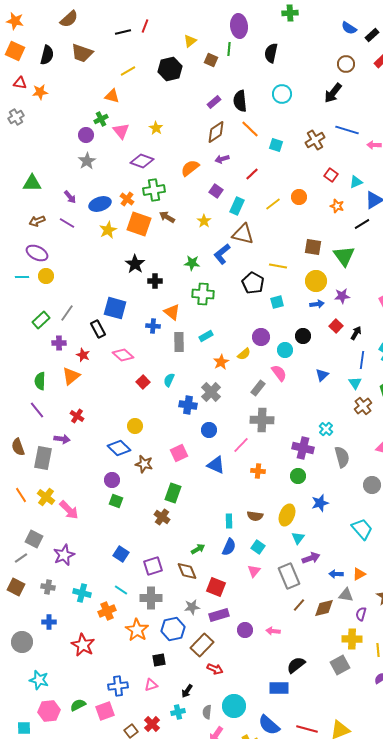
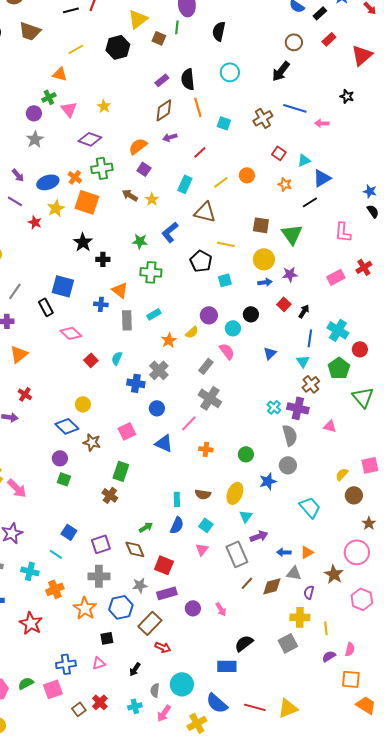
yellow triangle: (190, 41) -> (138, 19), size x1.5
orange line: (250, 129) -> (198, 107), turned 30
purple square: (216, 191) -> (144, 169), moved
brown arrow: (167, 217) -> (130, 195), moved
brown triangle: (243, 234) -> (205, 212), moved
red star: (83, 355) -> (35, 222), moved
gray cross: (262, 420) -> (210, 398), turned 30
purple cross: (303, 448) -> (298, 408), moved
gray circle: (372, 485) -> (288, 465), moved
cyan line: (121, 590) -> (56, 554), moved
pink arrow: (273, 631) -> (221, 609), turned -128
cyan cross: (178, 712) -> (135, 706), moved

